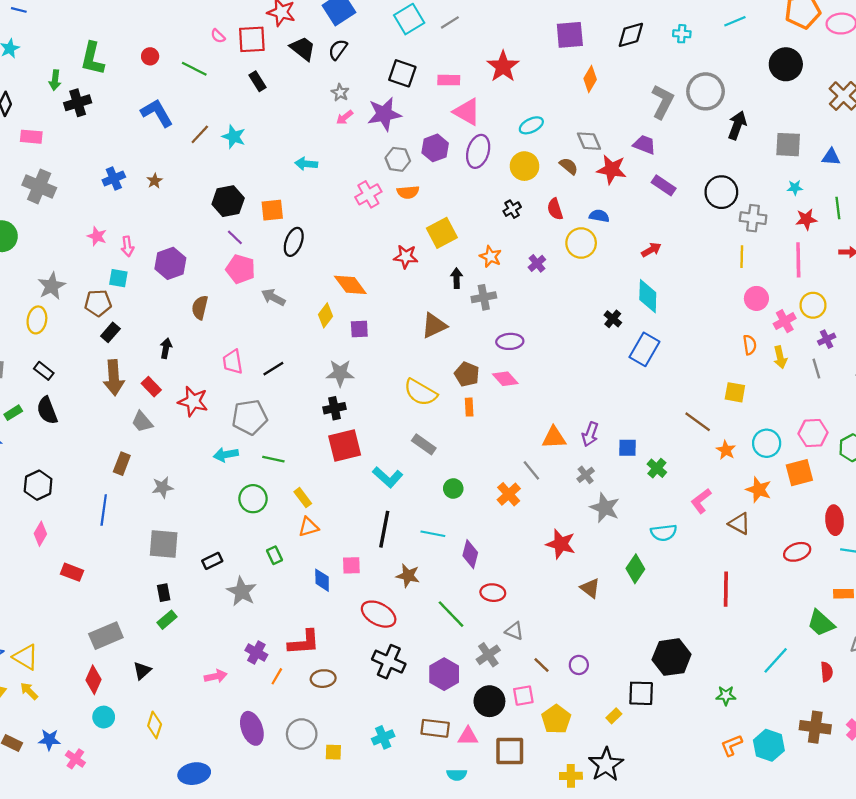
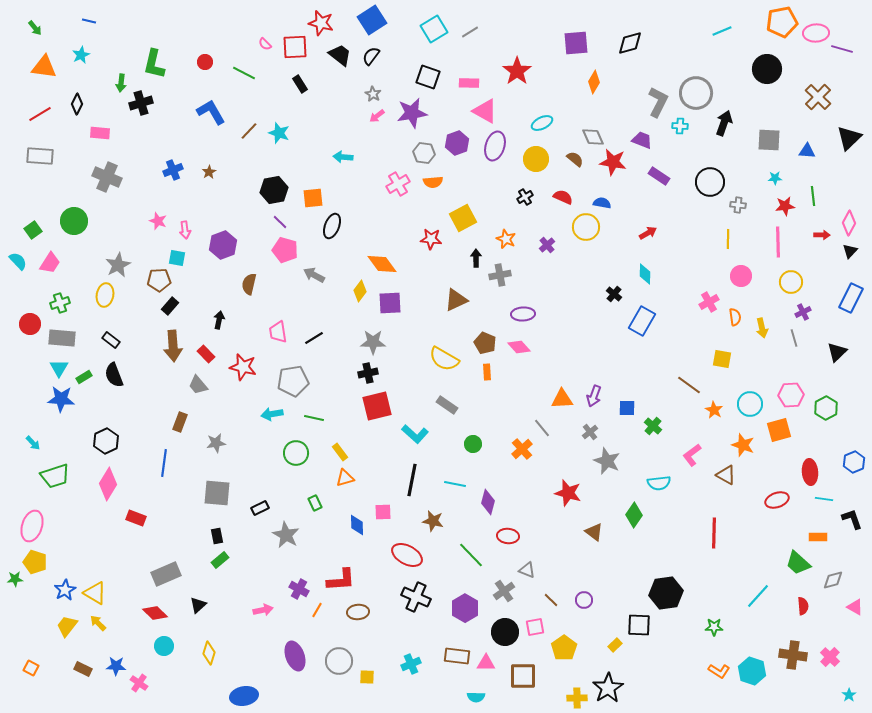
cyan cross: (682, 34) -> (680, 126), moved
red semicircle: (555, 209) -> (563, 197), turned 132
gray cross: (753, 218) -> (738, 205), size x0.7
cyan diamond: (648, 296) -> (645, 274), size x0.7
pink cross: (785, 321) -> (709, 302), moved
purple square: (359, 329) -> (390, 303), size x1.4
pink diamond: (40, 534) -> (108, 484), size x1.5
red diamond: (93, 680) -> (155, 613), turned -70
orange L-shape: (732, 745) -> (719, 671), turned -125

